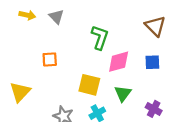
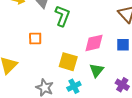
green L-shape: (100, 37) -> (62, 16), moved

